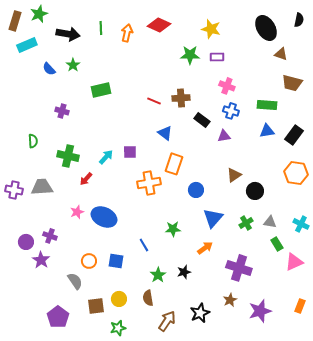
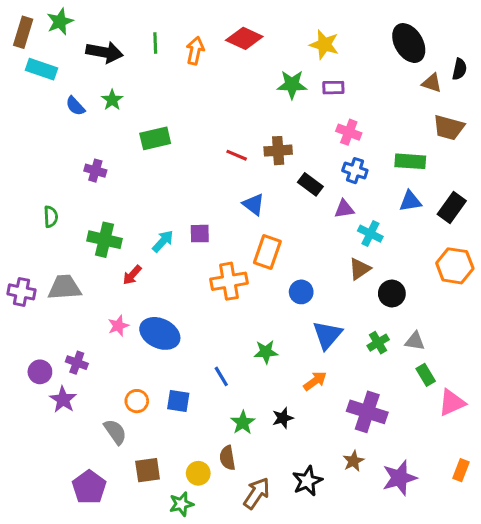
black semicircle: (299, 20) -> (459, 69), moved
cyan rectangle: (27, 45) -> (41, 69), turned 42
cyan cross: (301, 224) -> (370, 234), moved
yellow circle: (119, 299) -> (198, 473), moved

